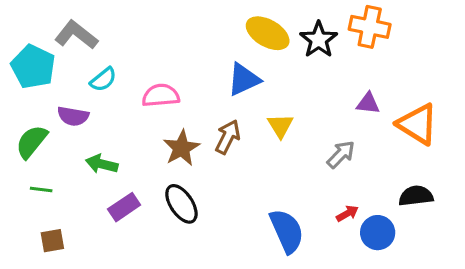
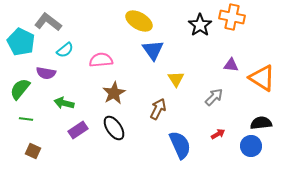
yellow ellipse: (268, 33) -> (139, 21), moved
blue triangle: (244, 79) -> (153, 50), turned -40
brown arrow: (228, 137) -> (158, 109), moved
blue circle: (378, 233) -> (251, 146), moved
brown square: (52, 241) -> (33, 151), turned 35

